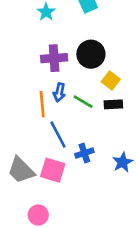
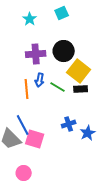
yellow square: (111, 81) -> (79, 71), size x1.6
blue line: (58, 135) -> (23, 125), moved
blue cross: (84, 153) -> (69, 124), moved

